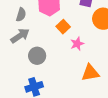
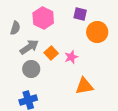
orange square: (63, 27) -> (51, 53), moved
gray arrow: (20, 36) -> (29, 47), moved

